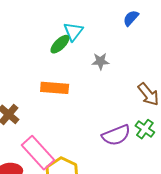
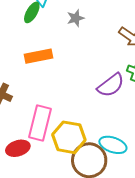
pink rectangle: (38, 153) -> (40, 123), turned 72

